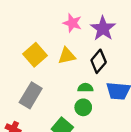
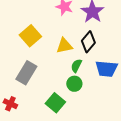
yellow triangle: (67, 56) -> (64, 46), moved
green semicircle: (85, 88) -> (76, 66), turned -64

